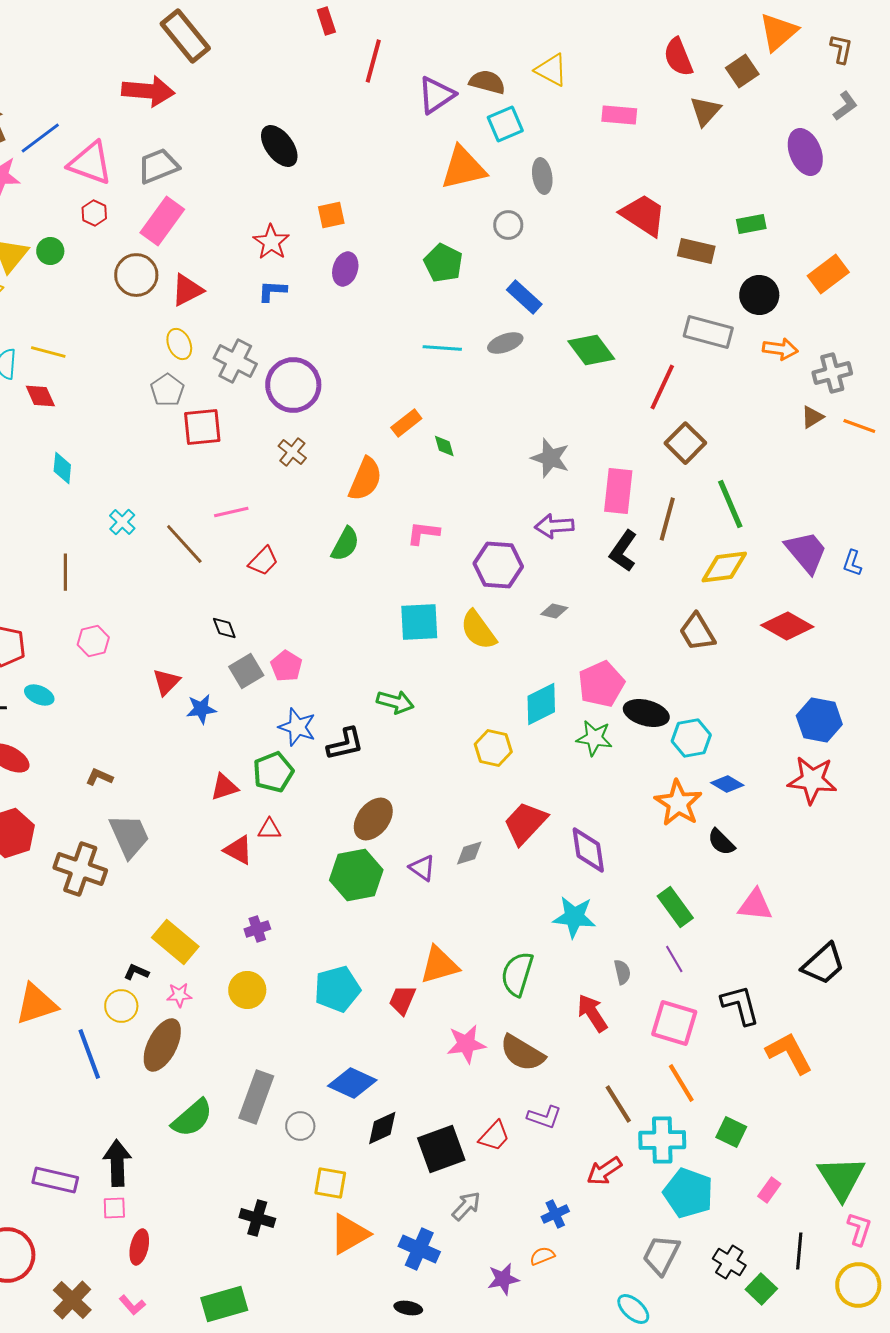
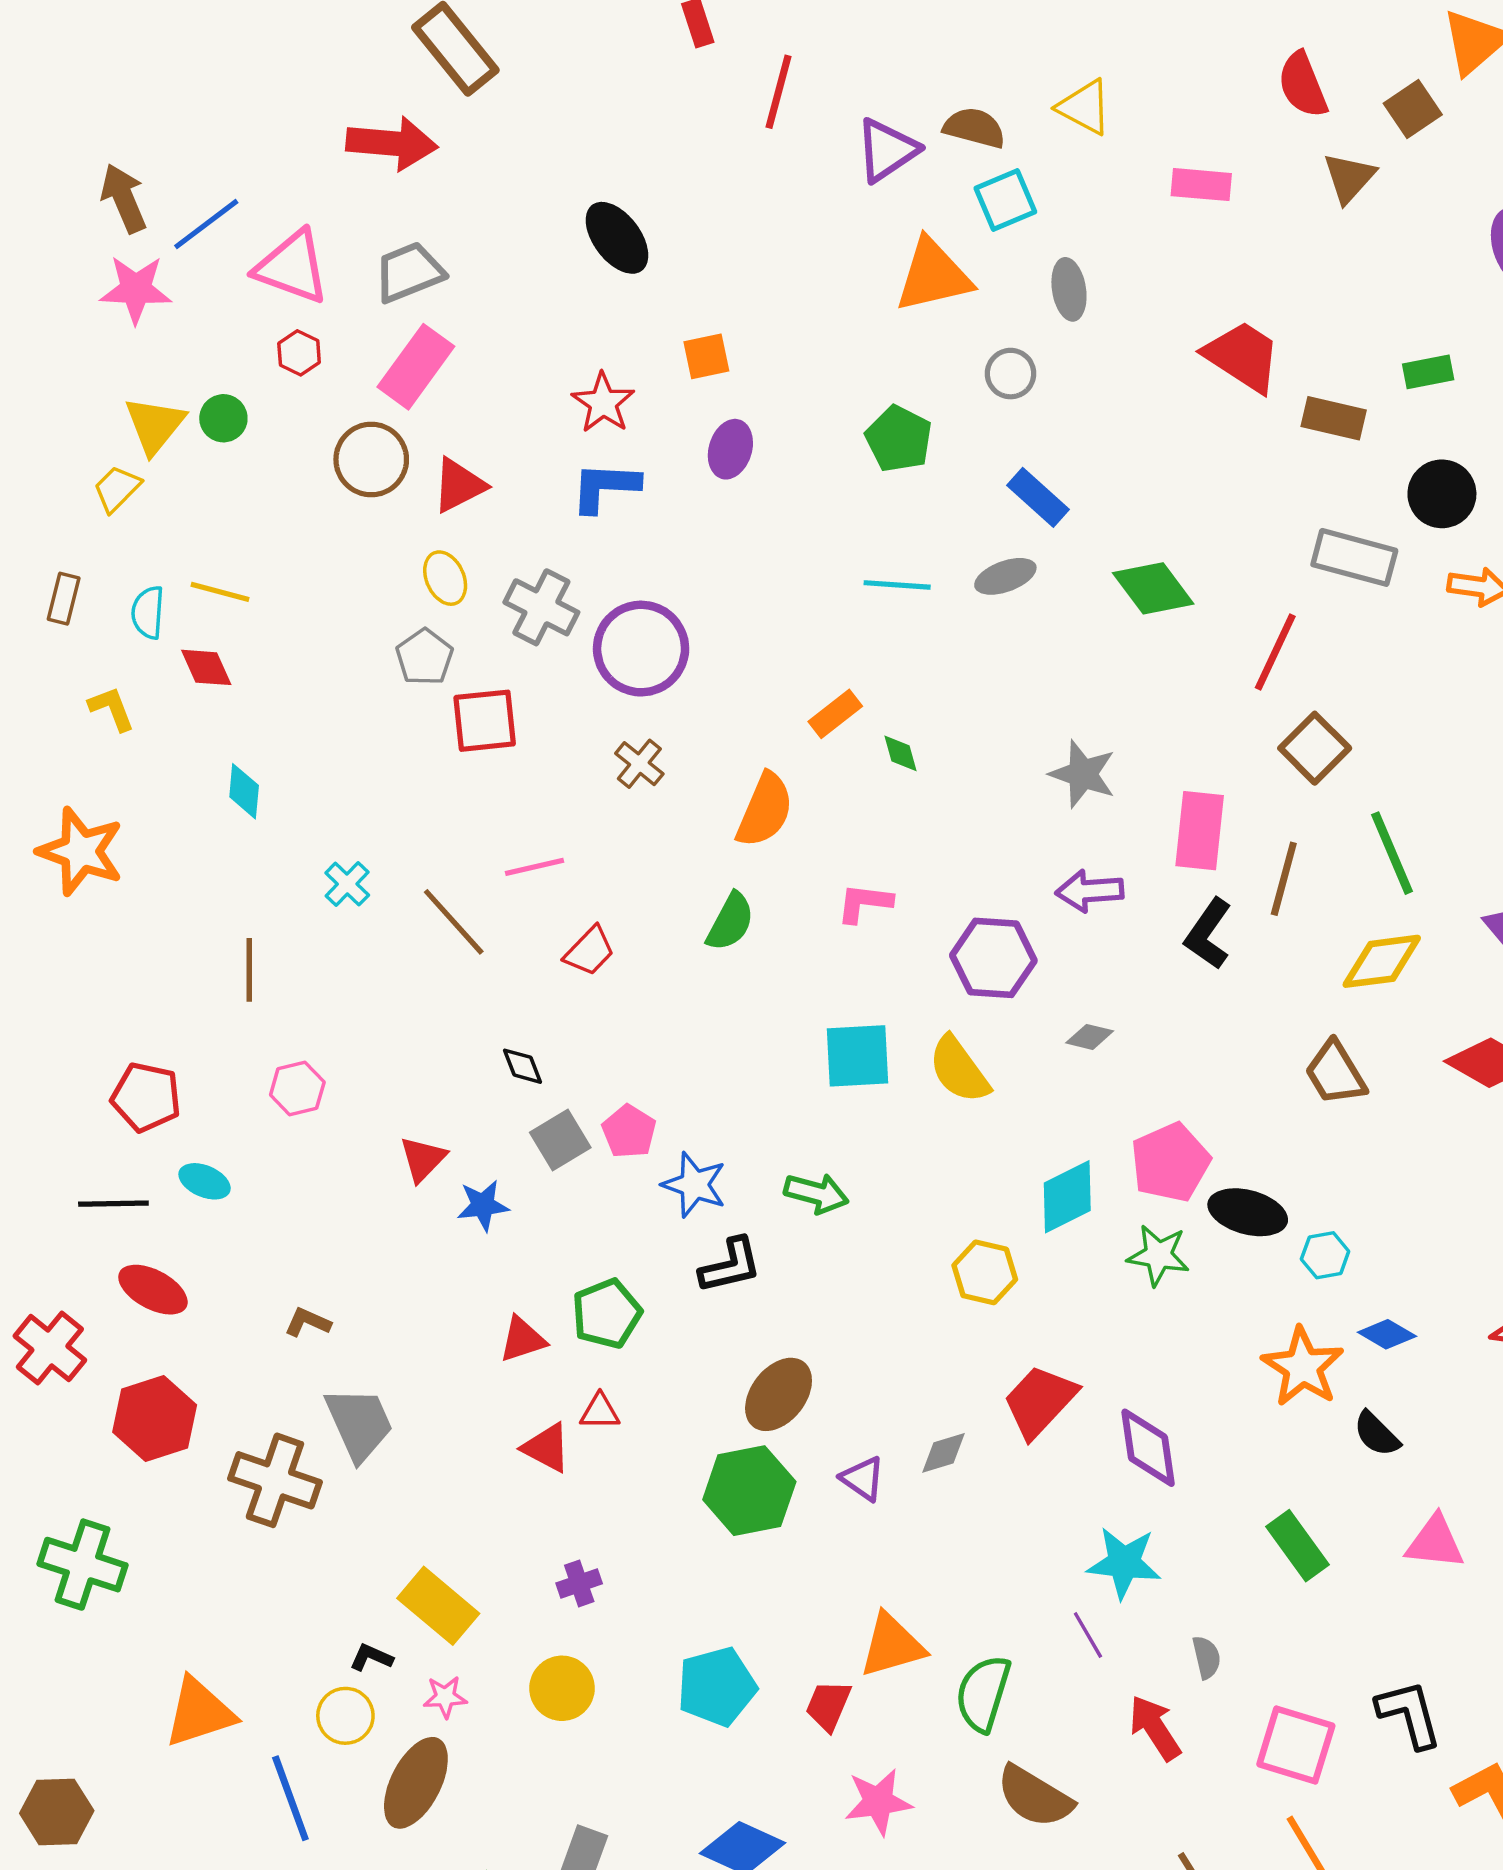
blue L-shape: (272, 291) -> (605, 487), size x1.4
blue star: (297, 727) -> (694, 1185), moved
cyan hexagon: (691, 738) -> (1325, 1255), size x0.7
purple line: (674, 959) -> (1088, 1635), moved
green semicircle: (517, 974) -> (983, 1693), moved
pink star: (466, 1044) -> (878, 1802), moved

